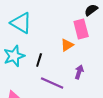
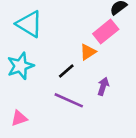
pink rectangle: (81, 29) -> (106, 32), turned 66
black line: (39, 60) -> (66, 71), moved, turned 32

